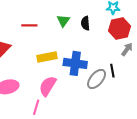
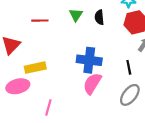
yellow rectangle: (47, 57) -> (35, 68), moved
gray ellipse: (97, 79) -> (130, 95), moved
pink semicircle: (48, 86) -> (92, 84), moved

